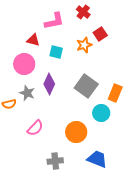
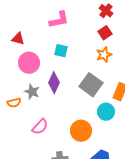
red cross: (83, 12) -> (106, 11), moved
red triangle: (33, 40) -> (18, 39), moved
orange star: (84, 45) -> (104, 55), moved

